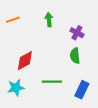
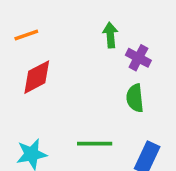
green arrow: (49, 20) -> (110, 35), moved
red diamond: (25, 61) -> (37, 77), moved

